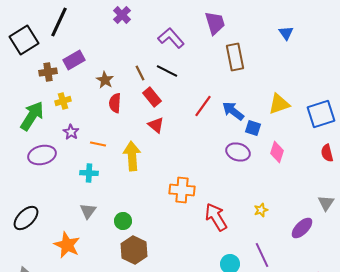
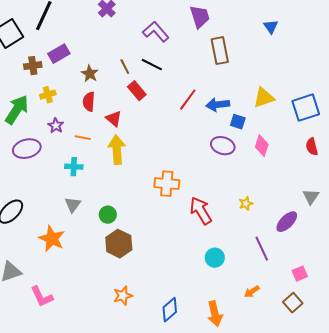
red semicircle: (115, 103) -> (89, 102), moved
blue arrow: (233, 111) -> (218, 105), turned -45
red triangle: (156, 125) -> (114, 119), moved
purple line: (262, 255) -> (262, 249), moved

